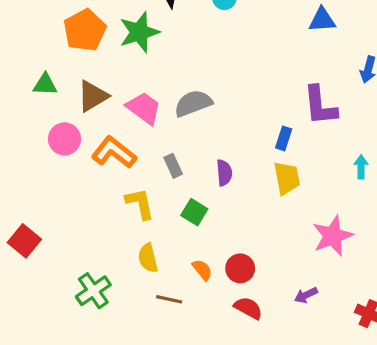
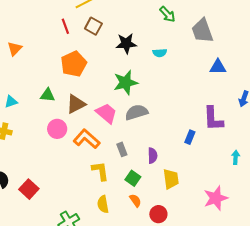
green star: (139, 32) -> (126, 83), moved
yellow trapezoid: (287, 178) -> (171, 179), moved
orange semicircle: (202, 270) -> (135, 200), moved

